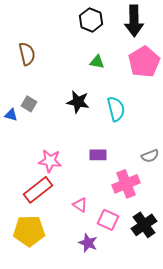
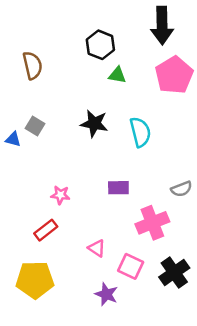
black hexagon: (91, 20) -> (100, 45), moved
pink star: (50, 161) -> (60, 195), size x0.7
red rectangle: (38, 190) -> (46, 230), size x0.7

